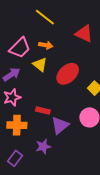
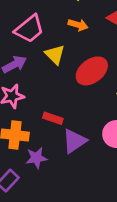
orange arrow: (46, 45) -> (78, 25), moved
purple star: (43, 147) -> (36, 158), moved

